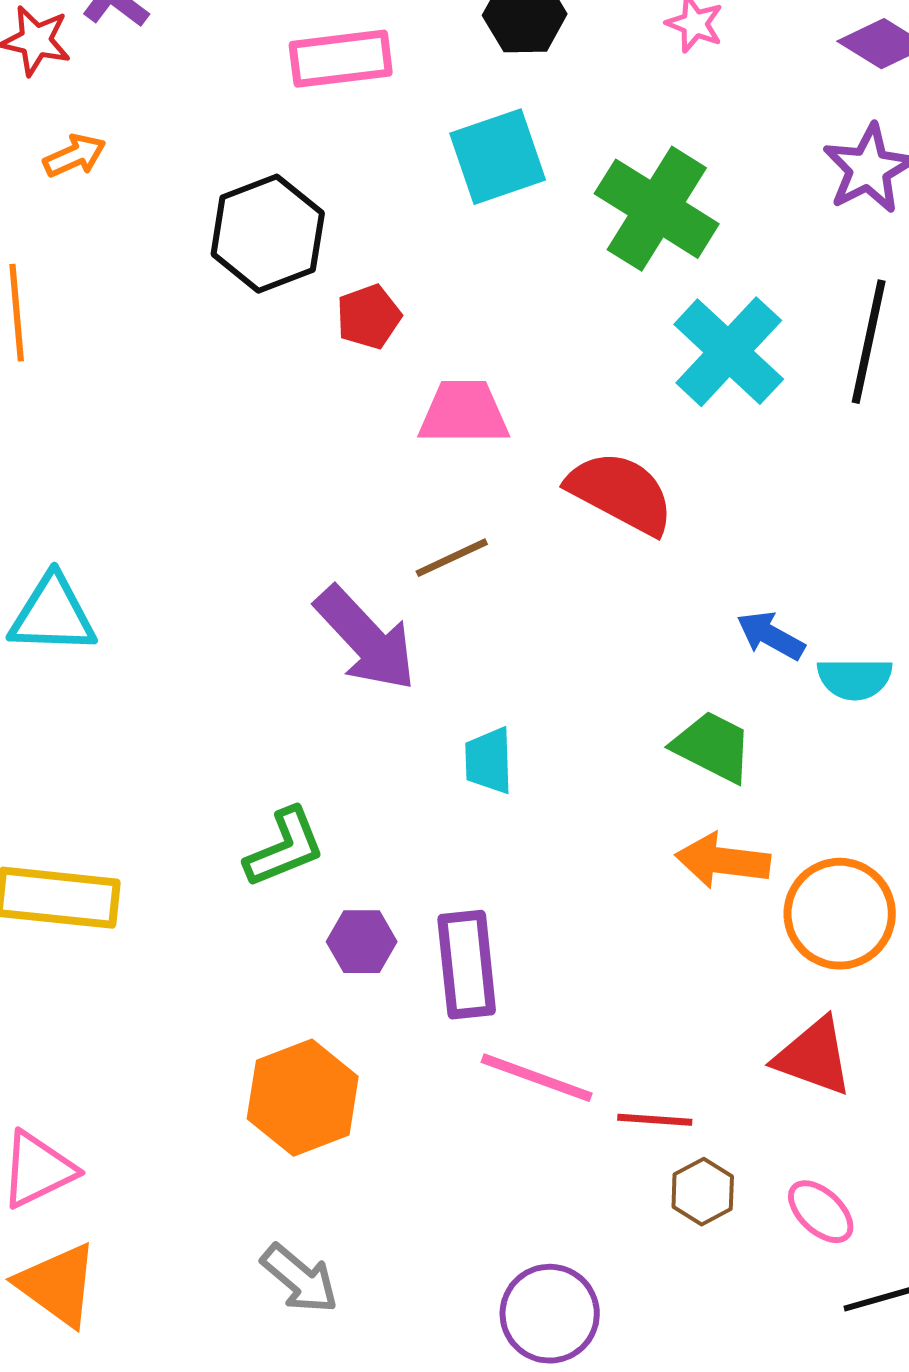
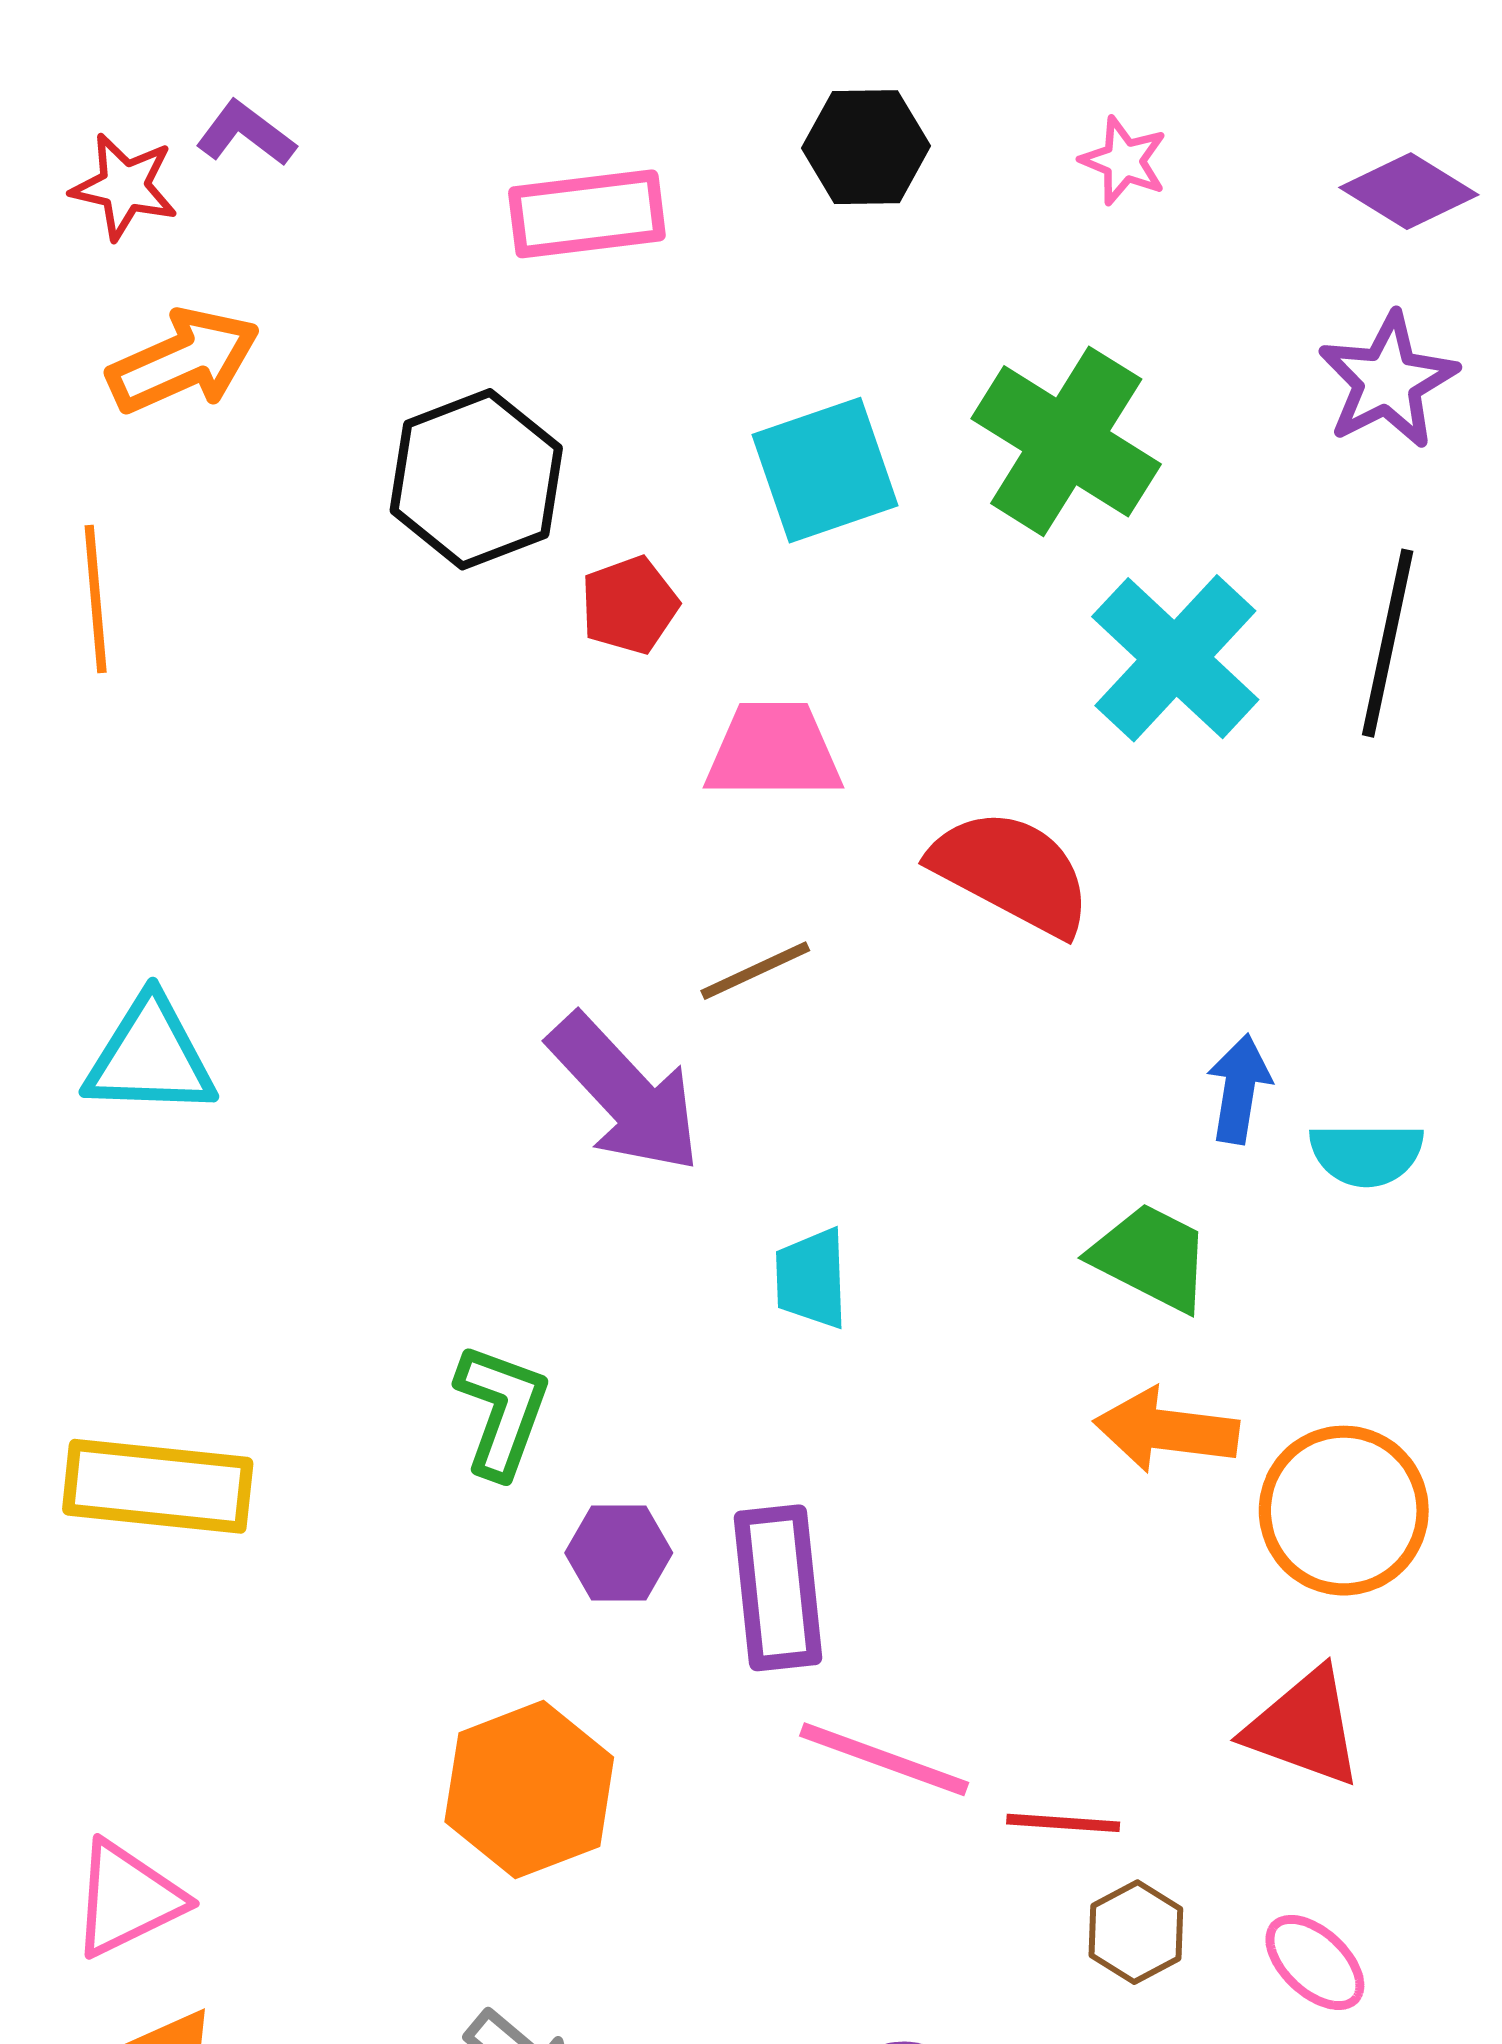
orange arrow: (75, 156) -> (184, 361), size x1.6
cyan square: (498, 157) -> (825, 470), moved
blue arrow: (771, 636) -> (1239, 1089), turned 70
green L-shape: (285, 848) -> (502, 1410), turned -48

